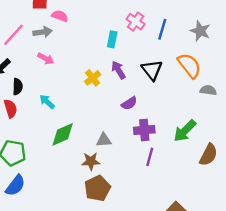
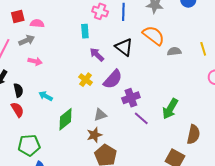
yellow cross: (93, 78) -> (86, 80), moved
purple semicircle: (129, 103) -> (113, 79), size x1.5
green arrow: (185, 131) -> (170, 109), moved
brown semicircle: (209, 155) -> (193, 134), moved
purple line: (150, 157) -> (141, 118), turned -49

